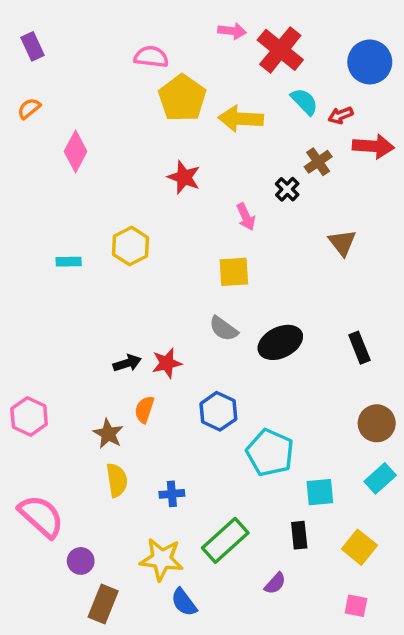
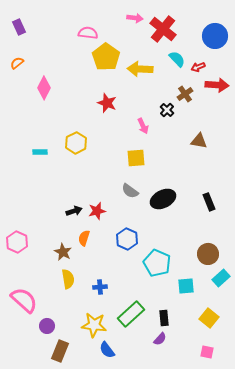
brown triangle: (342, 243) -> (199, 141), turned -42
brown circle: (377, 423) -> (208, 254), moved
black rectangle: (299, 535) -> (164, 318), moved

